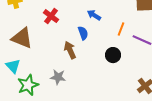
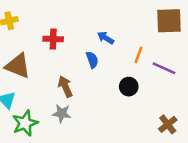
red cross: (51, 16) -> (53, 39), turned -35
brown arrow: (70, 50) -> (65, 87), moved

